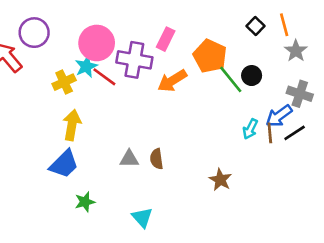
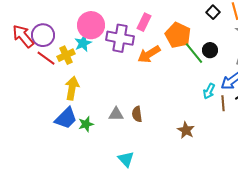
purple circle: (34, 33) -> (43, 35), moved
red line: (104, 77) -> (46, 58), moved
brown line: (270, 133) -> (223, 103), moved
green star: (85, 202) -> (86, 124), moved

